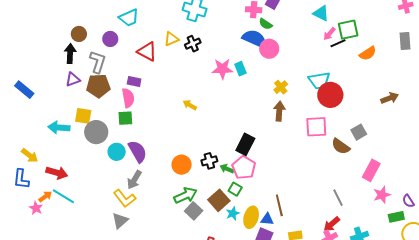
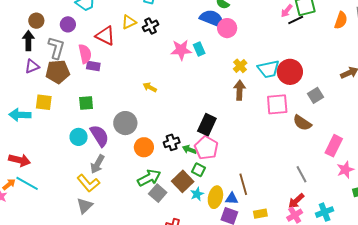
orange semicircle: (368, 53) -> (341, 20), moved, turned -36
cyan trapezoid: (319, 81) -> (269, 69), moved
pink semicircle: (128, 98) -> (85, 54), moved
gray circle: (96, 132) -> (125, 123), moved
gray square: (359, 132) -> (315, 95), moved

